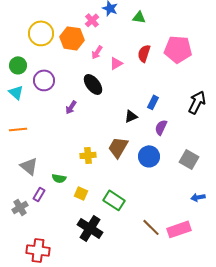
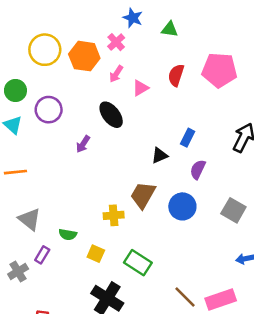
pink cross: (92, 20) -> (116, 42), moved
yellow cross: (88, 155) -> (114, 215), moved

